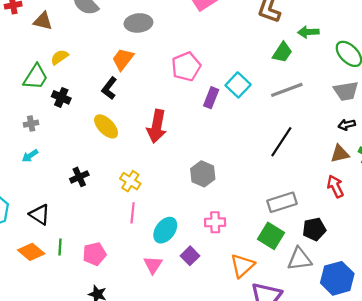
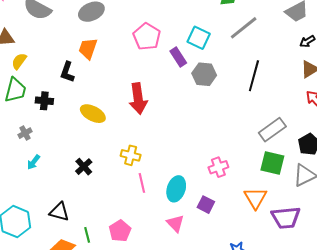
yellow semicircle: (59, 57) -> (19, 61), moved
black L-shape: (109, 88) -> (67, 72), moved
purple rectangle: (211, 98) -> (178, 57), turned -36
gray hexagon: (203, 174) -> (204, 74), moved

